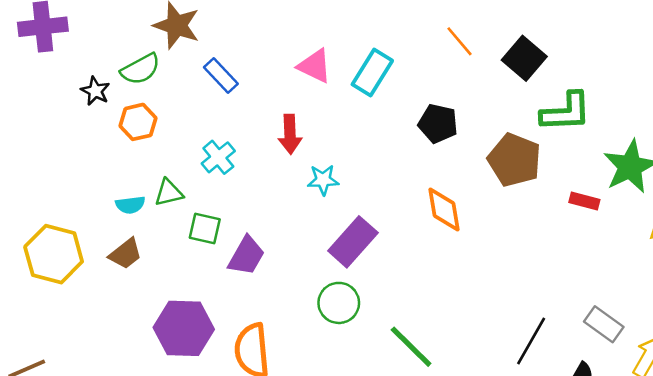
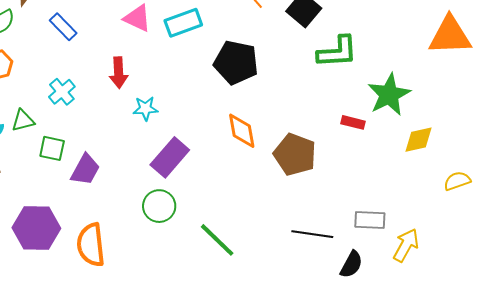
cyan rectangle: (372, 73) -> (183, 23), turned 39
black pentagon: (438, 124) -> (236, 62), size x1.4
brown pentagon: (514, 160) -> (295, 155), moved
gray rectangle: (604, 324) -> (370, 220), turned -32
black line: (531, 341) -> (312, 234), turned 69

